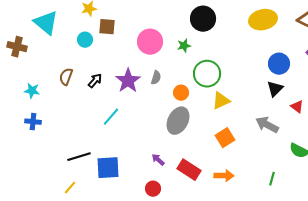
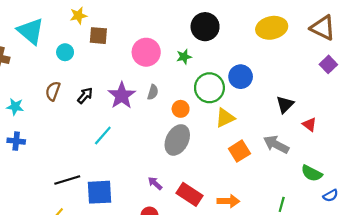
cyan circle: (85, 40) -> (65, 52), moved
blue circle: (279, 64) -> (241, 77), moved
orange square: (225, 138) -> (239, 151), moved

